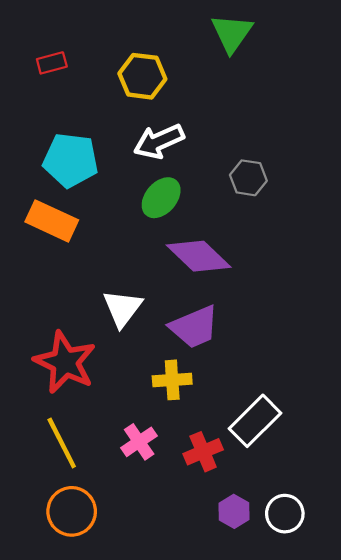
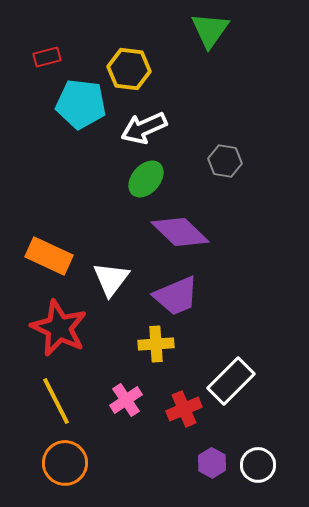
cyan pentagon: (71, 160) -> (81, 104), moved
orange rectangle: (52, 221) -> (49, 256), moved

